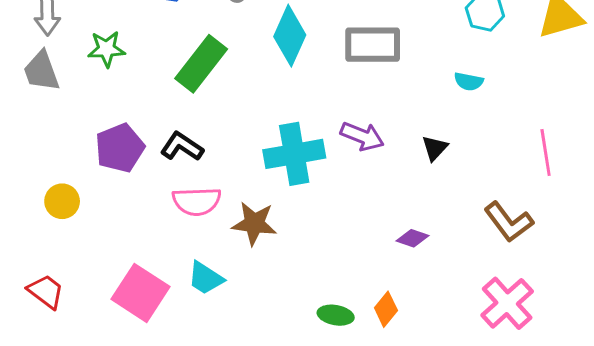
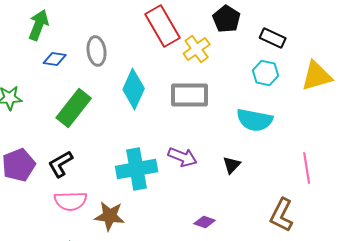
cyan semicircle: (469, 82) -> (255, 120), size x1.8
black L-shape: (182, 147) -> (61, 164), turned -64
brown L-shape: (509, 222) -> (282, 215), turned 64
purple diamond: (413, 238) -> (205, 222), moved

